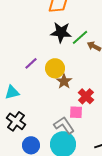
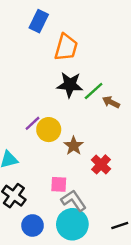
yellow circle: (55, 68) -> (49, 130), moved
pink square: (76, 112) -> (59, 184), moved

